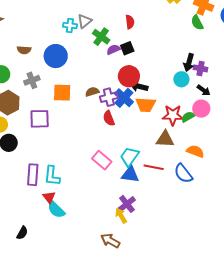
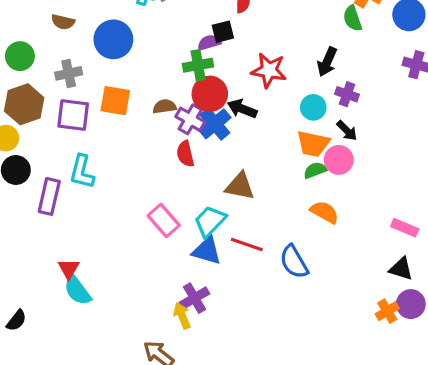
green cross: (101, 37) -> (198, 65), moved, turned 36
black square: (127, 48) -> (223, 32), moved
black arrow: (189, 62) -> (327, 62), moved
red circle: (129, 76) -> (210, 94), moved
purple cross: (109, 97) -> (190, 119), turned 36
orange trapezoid: (146, 105) -> (313, 144), moved
red star: (173, 115) -> (269, 70), moved
purple square: (40, 119) -> (73, 115), moved
brown triangle: (165, 139) -> (240, 186), moved
orange semicircle: (195, 151) -> (325, 212), moved
purple rectangle: (33, 175) -> (49, 196), moved
cyan L-shape: (52, 176) -> (82, 172), moved

